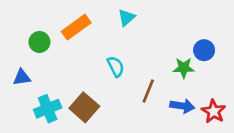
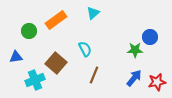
brown line: (148, 91) -> (94, 75), moved
blue arrow: (182, 106) -> (134, 78), turned -60
brown square: (84, 107) -> (56, 63), moved
red star: (214, 111) -> (157, 82), turned 30

